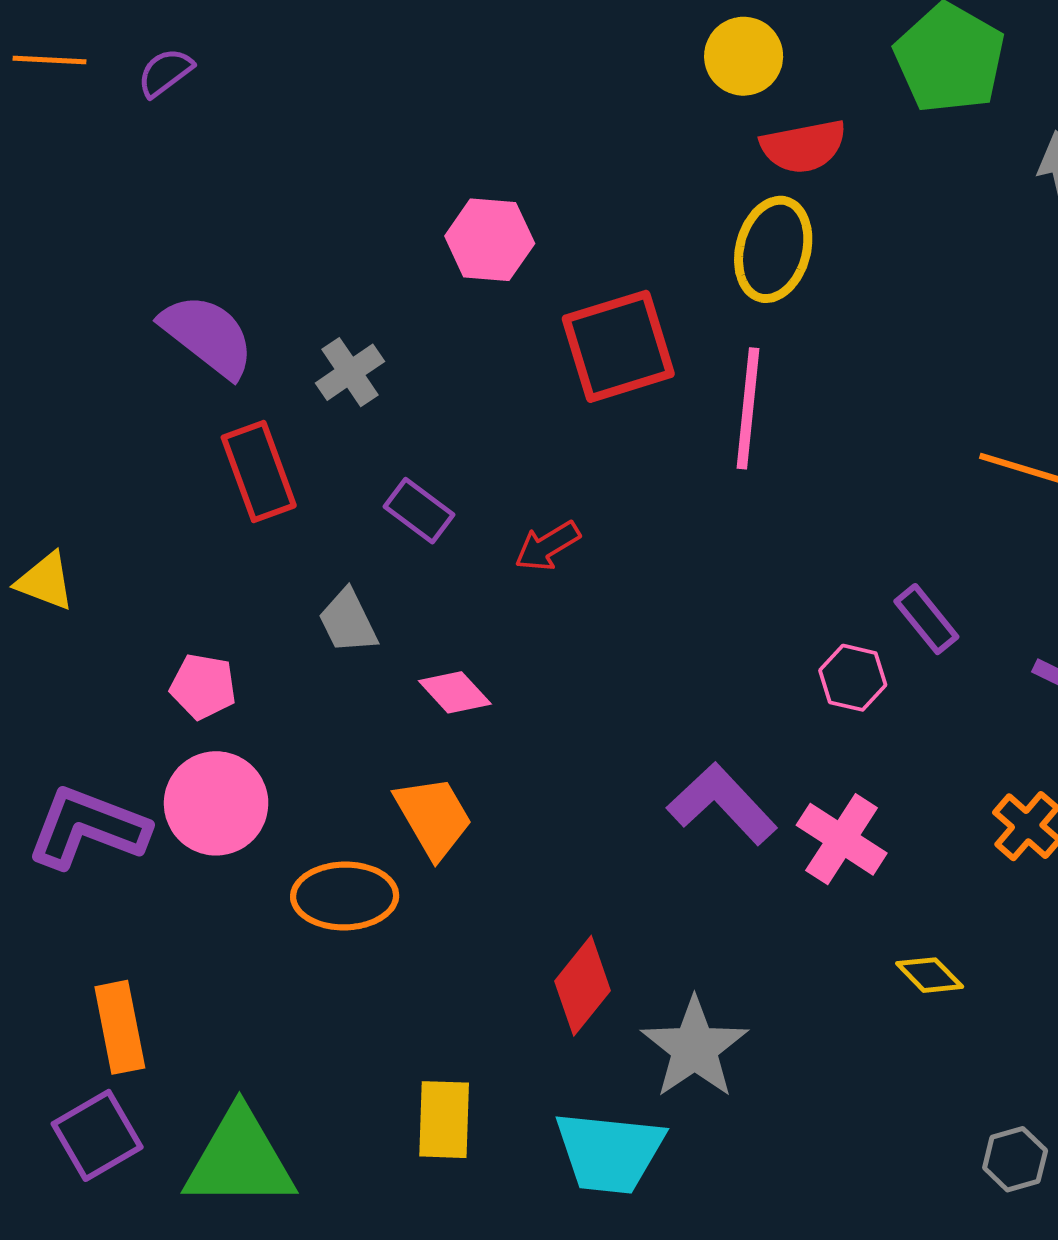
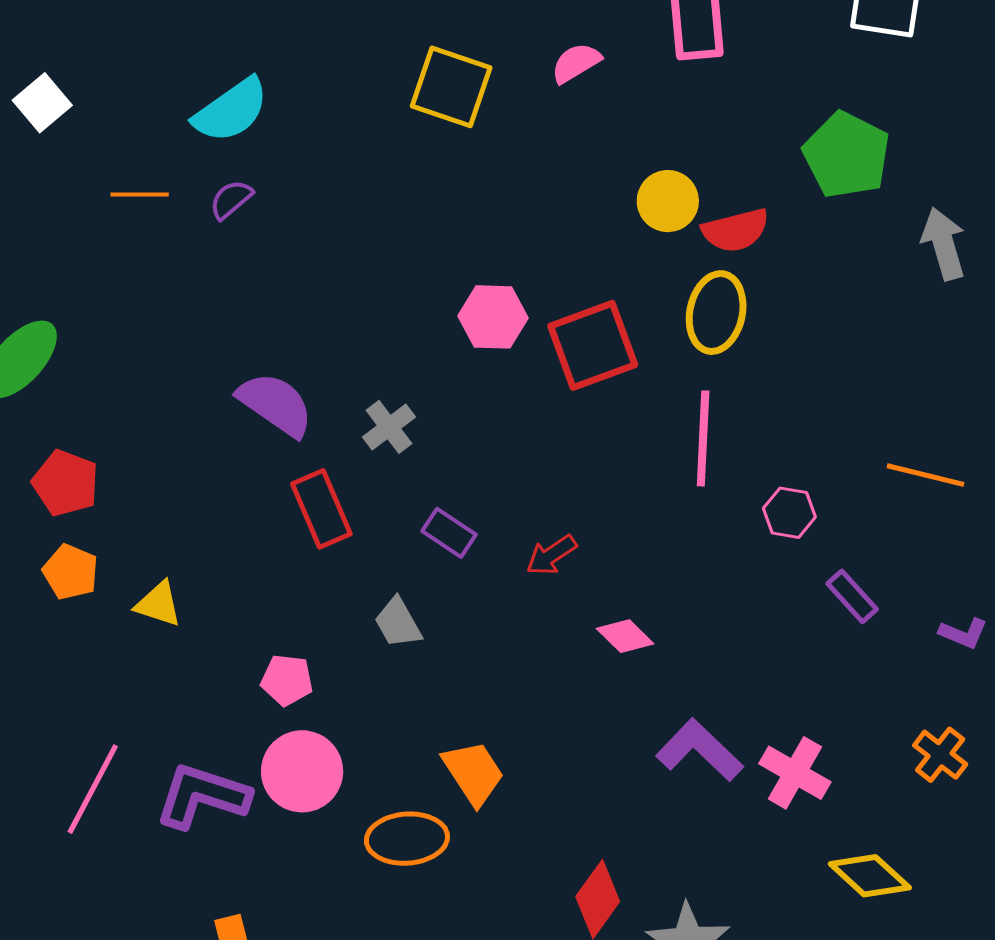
yellow circle: (744, 56) -> (668, 201), moved
red square: (618, 346) -> (593, 345), moved
pink hexagon: (853, 678) -> (789, 513), moved
pink diamond: (455, 692) -> (625, 636), moved
yellow diamond: (930, 975) -> (870, 876), size x1.5

